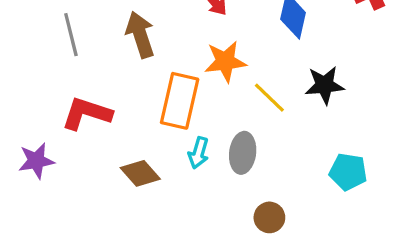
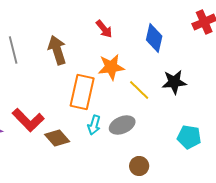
red L-shape: (87, 113) -> (28, 120), moved, turned -152
gray ellipse: (243, 153) -> (122, 125), turned 60

